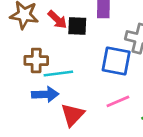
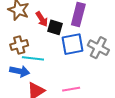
brown cross: (36, 60) -> (19, 45), turned -30
blue square: (116, 61) -> (72, 44), moved, turned -35

